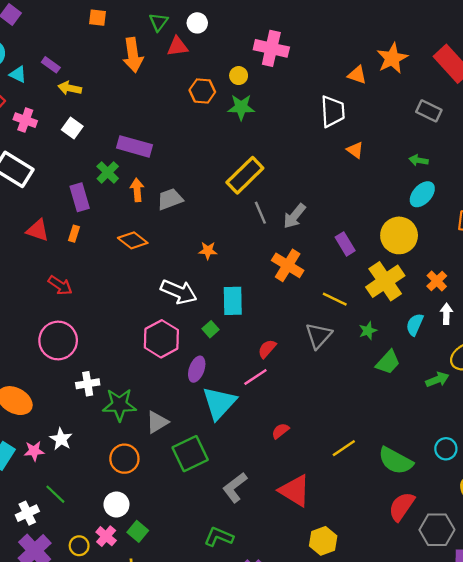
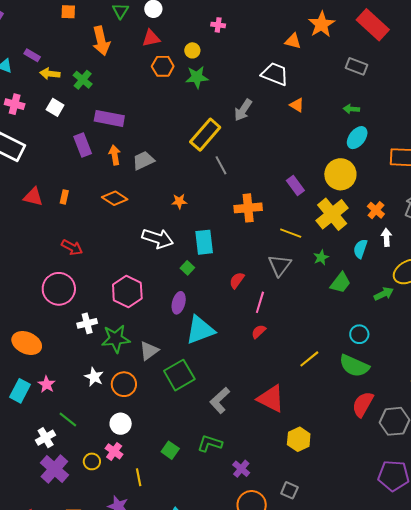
red triangle: (177, 47) -> (151, 38), moved
pink cross: (271, 48) -> (218, 25), size x0.5
white trapezoid: (333, 111) -> (275, 74), turned -60
green cross: (108, 172) -> (83, 80), moved
purple rectangle: (80, 197) -> (83, 145), moved
gray arrow: (294, 216) -> (243, 110), moved
orange cross: (288, 265) -> (248, 208), turned -32
red arrow: (60, 285) -> (72, 247), moved
pink hexagon: (161, 339) -> (127, 291), moved
pink line: (255, 377) -> (260, 302), moved, turned -35
cyan triangle: (219, 403) -> (200, 330), turned 32
red semicircle: (280, 431) -> (259, 332), moved
white star: (61, 439) -> (94, 377), moved
cyan circle: (446, 449) -> (359, 334), moved
pink star: (34, 451) -> (47, 384), turned -30
green square: (138, 531) -> (170, 450), moved

